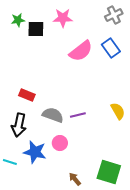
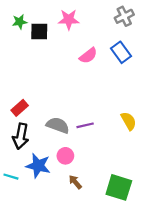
pink semicircle: (81, 51) -> (88, 56), size x0.7
red rectangle: (27, 95) -> (20, 108), moved, turned -63
brown arrow: (75, 179) -> (75, 182), moved

